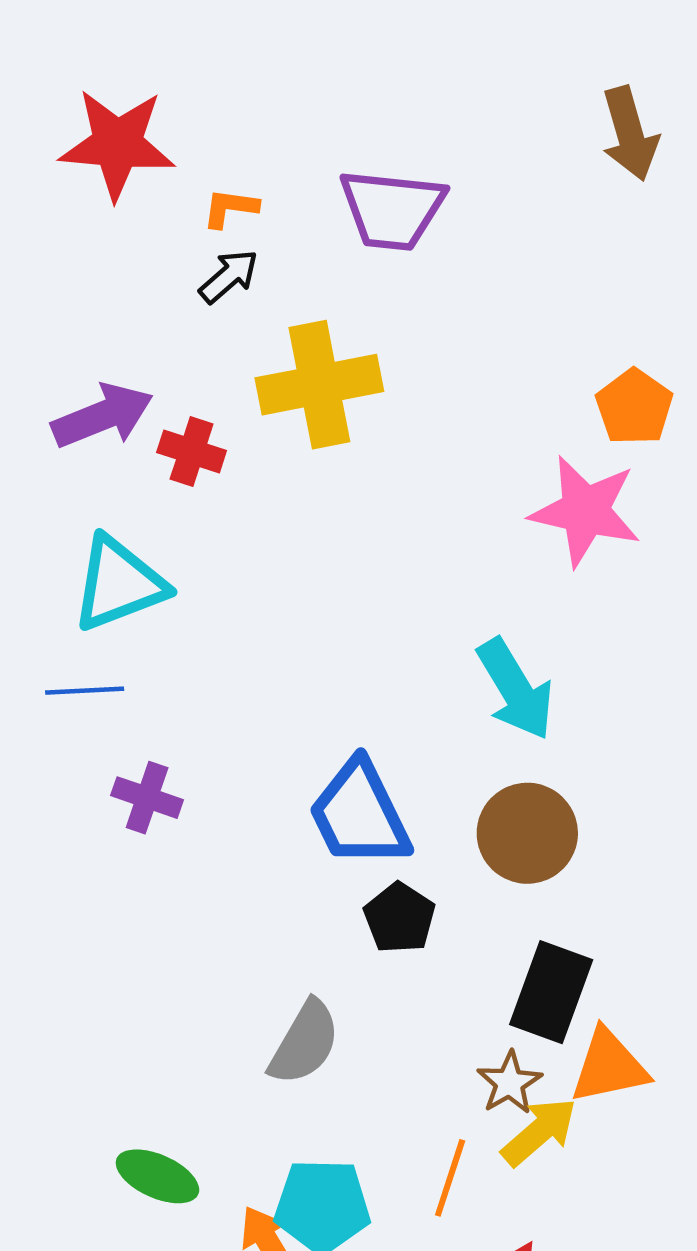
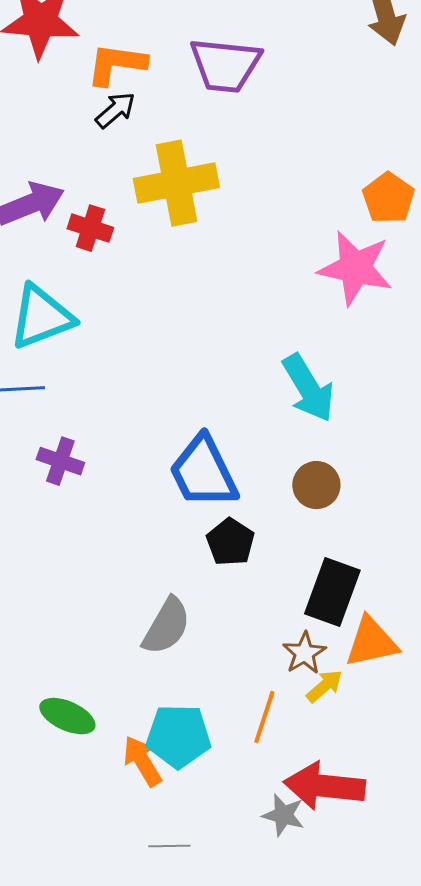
orange L-shape: (230, 208) -> (116, 64), size x1.6
brown circle: (527, 833) -> (316, 485), size x0.7
yellow arrow: (539, 1132) -> (324, 686), size x0.7

